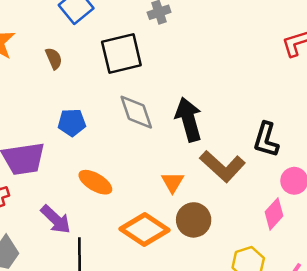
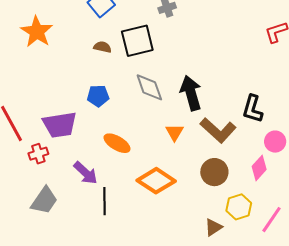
brown semicircle: (54, 58) -> (102, 47), moved, turned -54
orange triangle: (173, 182) -> (175, 132), moved
brown circle: (194, 220) -> (214, 172), moved

